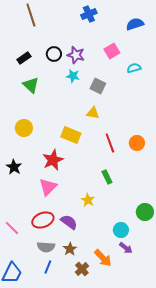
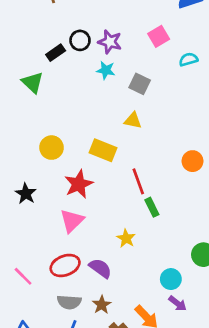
black rectangle: (24, 58) -> (56, 53), moved
green triangle: (31, 85) -> (33, 82), moved
yellow circle: (24, 128) -> (52, 148), moved
red line: (110, 143) -> (138, 181), moved

